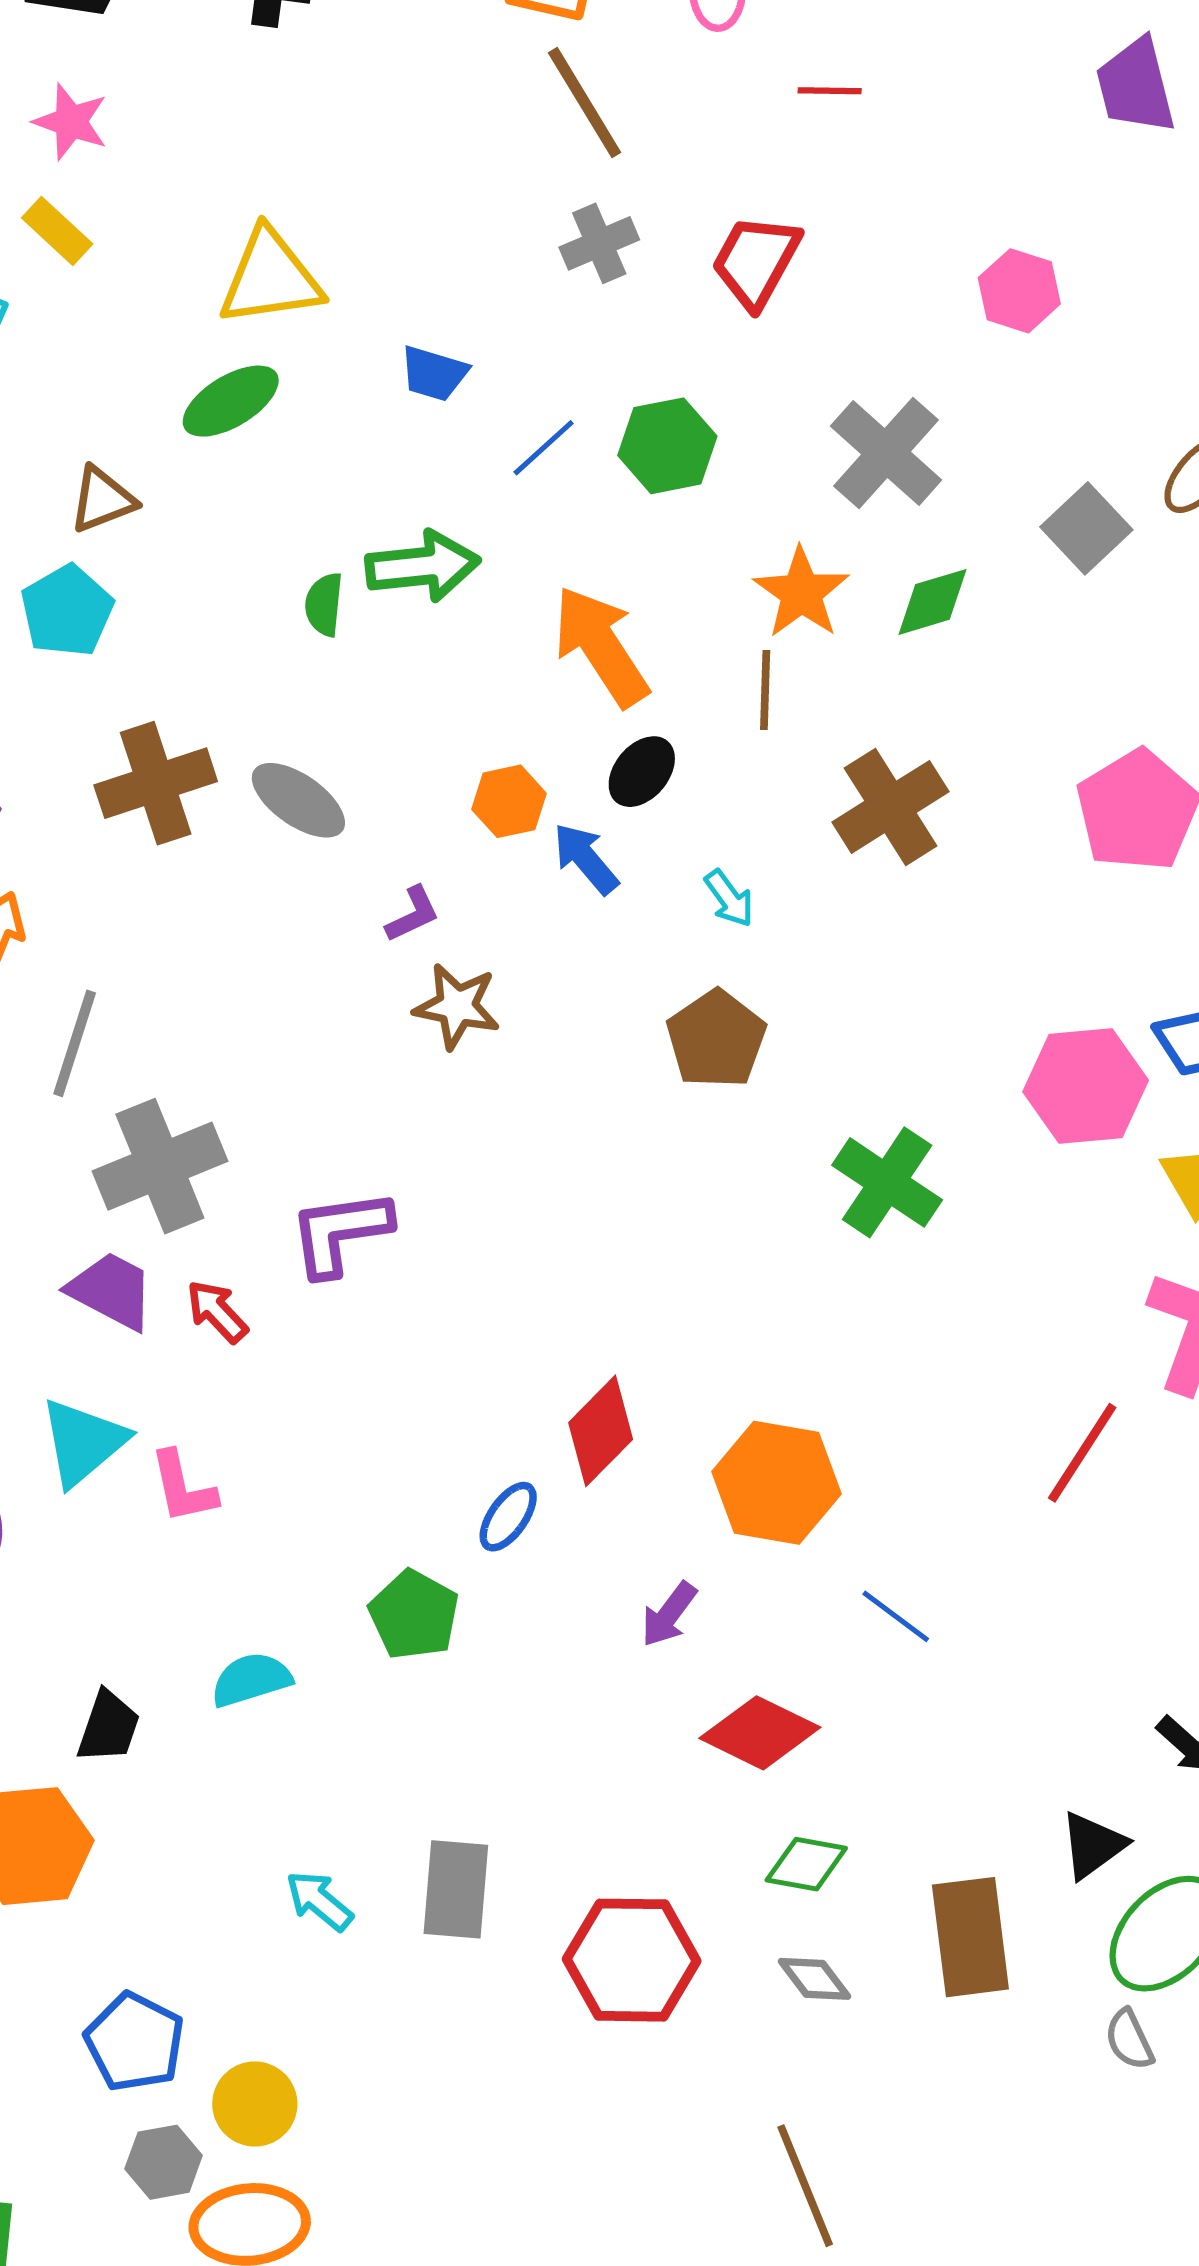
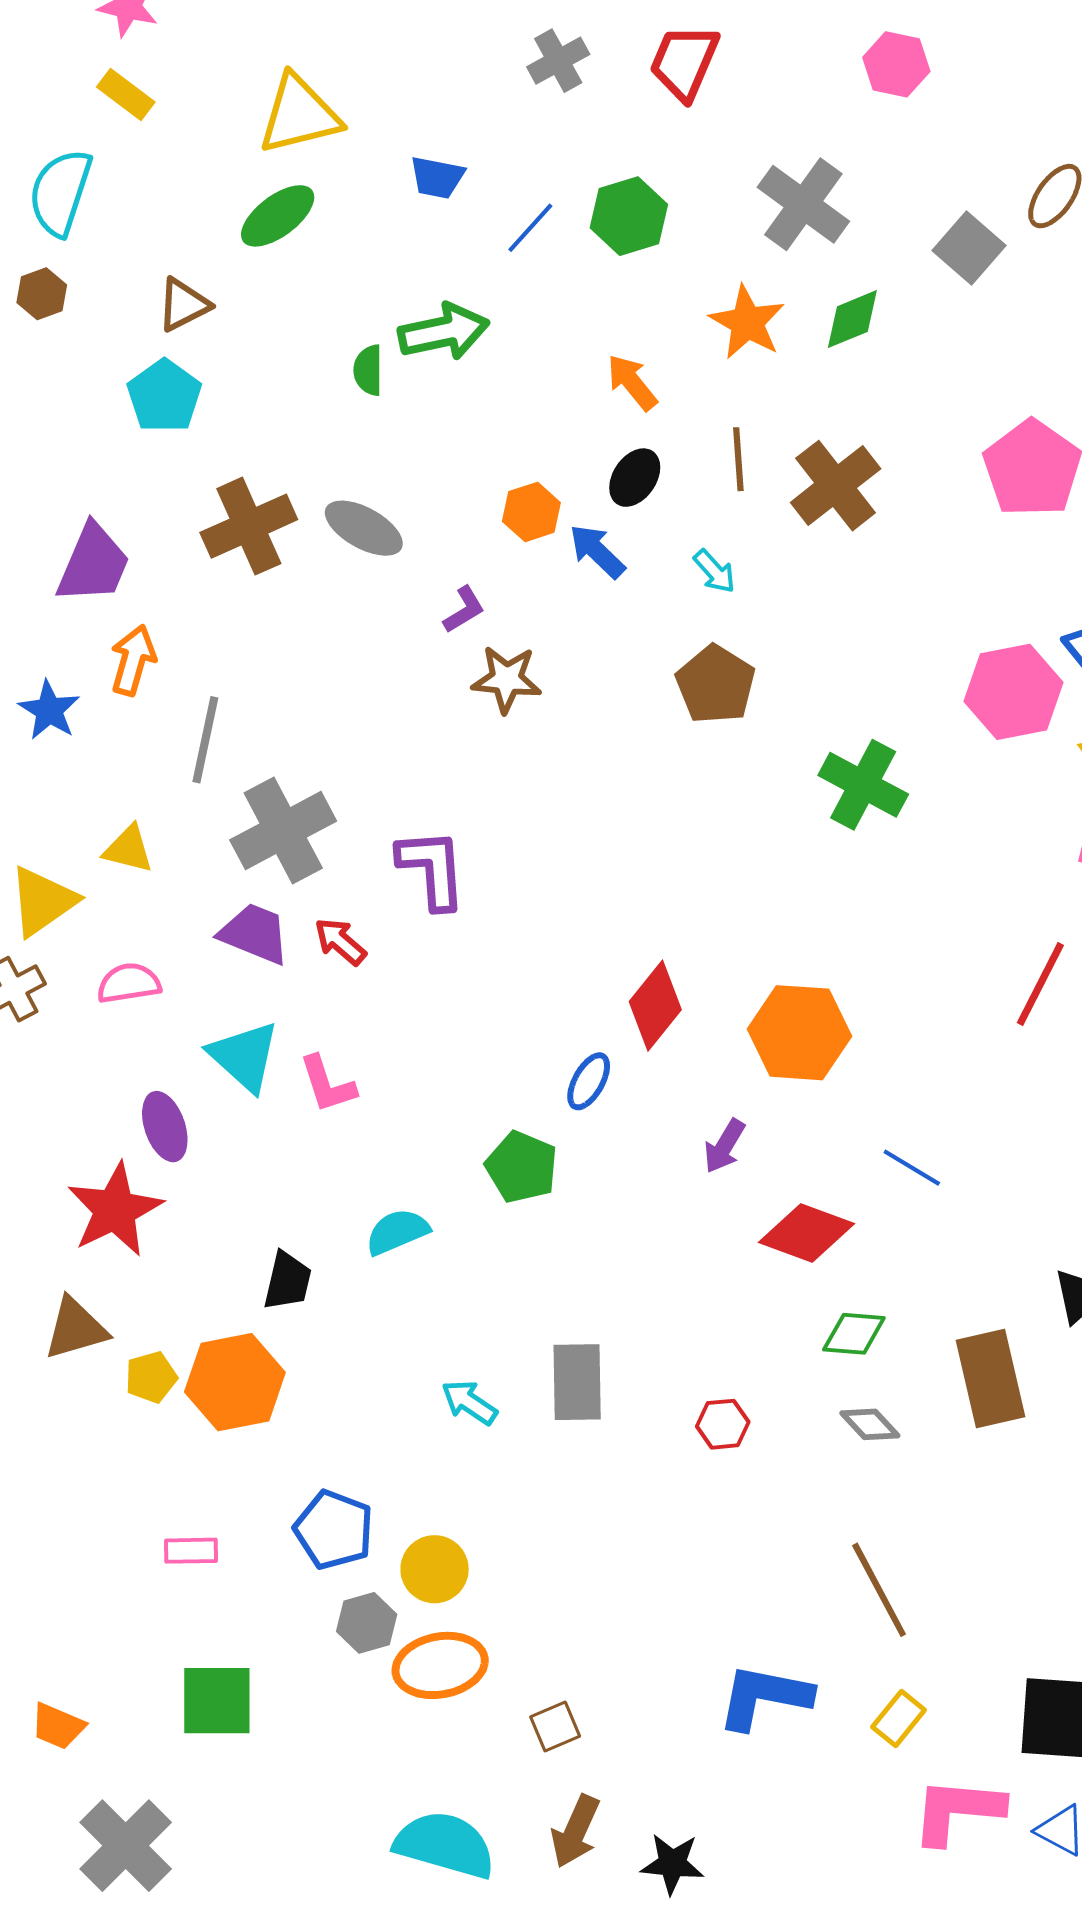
orange arrow: (601, 646) -> (632, 382), moved, size x0.6
brown line: (765, 690) -> (738, 459), moved
purple L-shape: (340, 1232) -> (432, 869), turned 100
cyan triangle: (83, 1442) -> (244, 1056), turned -32
blue line: (896, 1616) -> (912, 1168), moved
red hexagon: (632, 1960) -> (723, 1424), size x0.5

